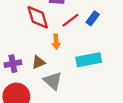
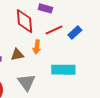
brown triangle: (38, 62) -> (17, 55), moved

